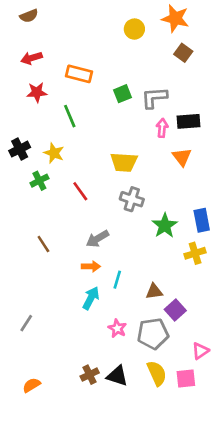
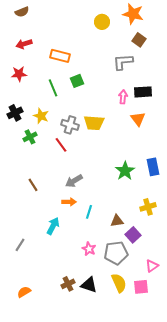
red star: (37, 92) -> (19, 74), moved
green square: (123, 94) -> (77, 81), moved
gray L-shape: (154, 98) -> (123, 62), moved
gray cross: (132, 199) -> (70, 125), moved
yellow cross: (195, 253) -> (148, 207), moved
cyan arrow: (91, 298) -> (53, 226), moved

